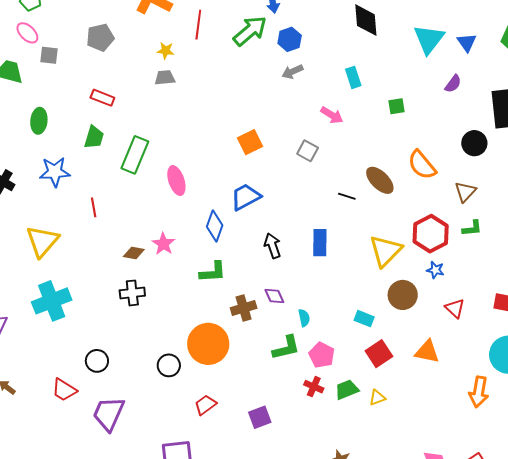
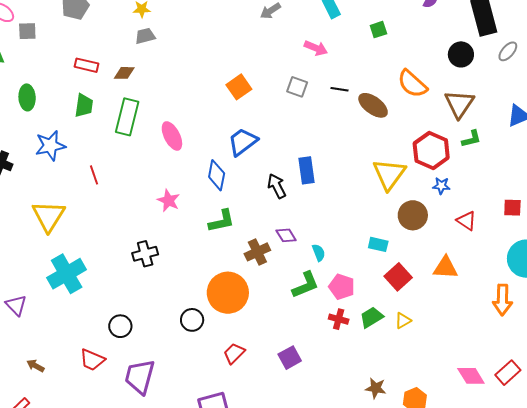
brown triangle: (465, 192) -> (459, 104), size x1.4
black line: (347, 196) -> (340, 89), moved
blue rectangle: (320, 243) -> (306, 170), moved
brown diamond: (134, 253) -> (124, 73), moved

